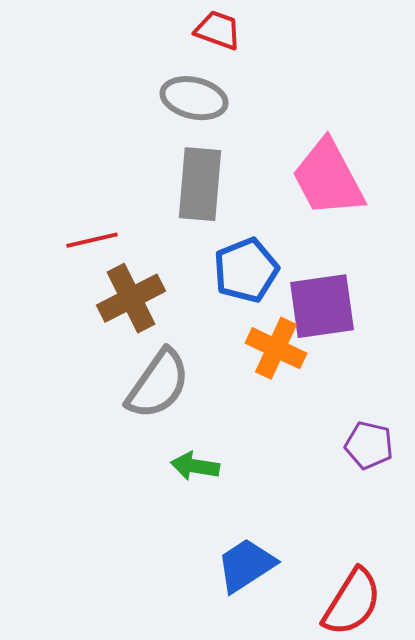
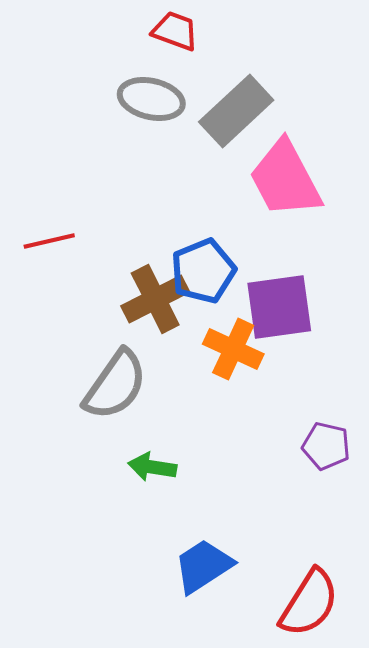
gray rectangle: (200, 184) -> (236, 111), moved, turned 42
brown cross: (131, 298) -> (155, 299), moved

